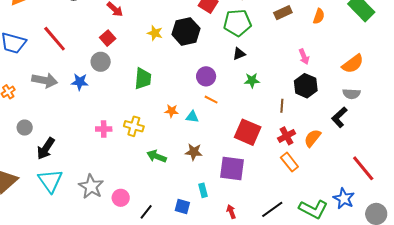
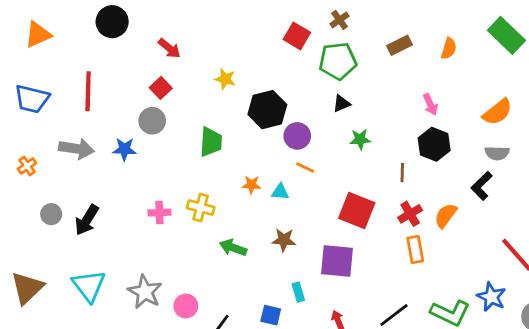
black hexagon: (186, 31) -> (267, 110), moved
red line: (55, 39) -> (88, 91), turned 44
black arrow: (46, 148) -> (87, 220), moved
orange rectangle: (289, 162) -> (415, 249), turned 30

